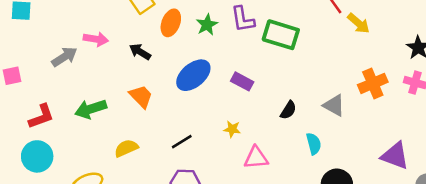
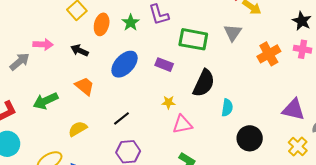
green rectangle: (281, 35) -> (193, 39), moved
gray triangle: (334, 105) -> (233, 33), moved, turned 42
black semicircle: (288, 110) -> (204, 83), size x1.8
yellow star: (232, 129) -> (168, 102), moved
cyan semicircle: (314, 144) -> (227, 108), turned 30

